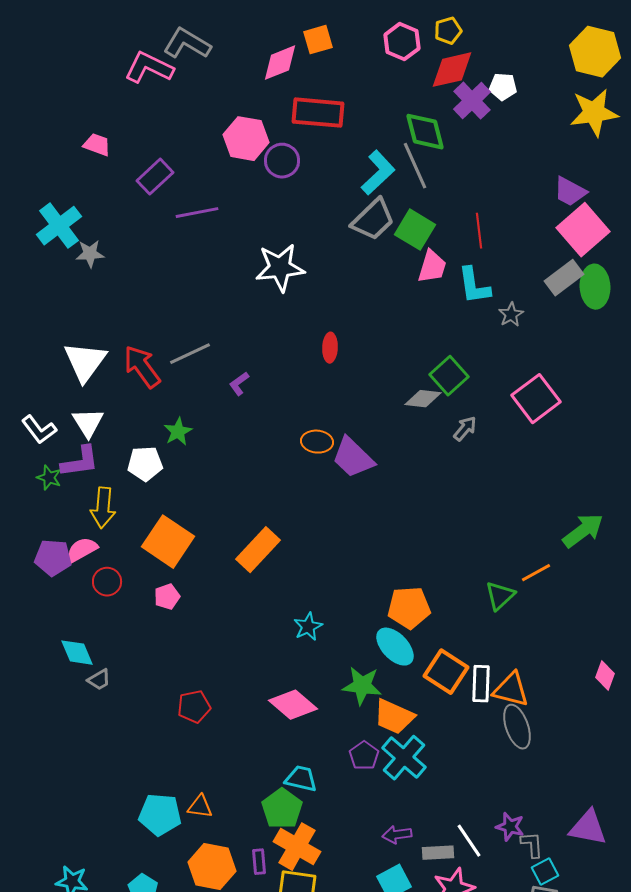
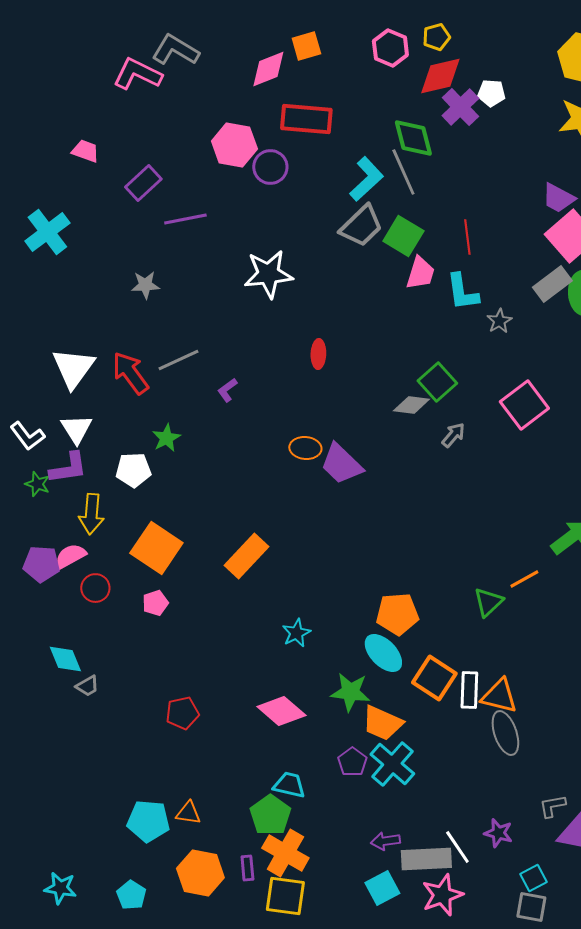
gray star: (90, 254) -> (145, 285), moved
gray L-shape: (532, 845) -> (552, 806), moved, turned -96
gray rectangle: (438, 853) -> (426, 859), size x1.6

